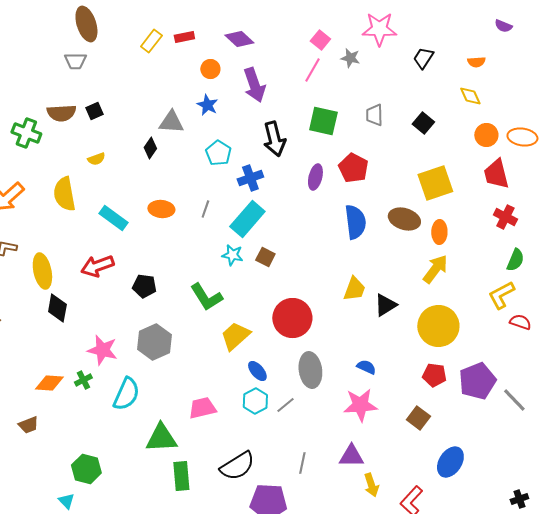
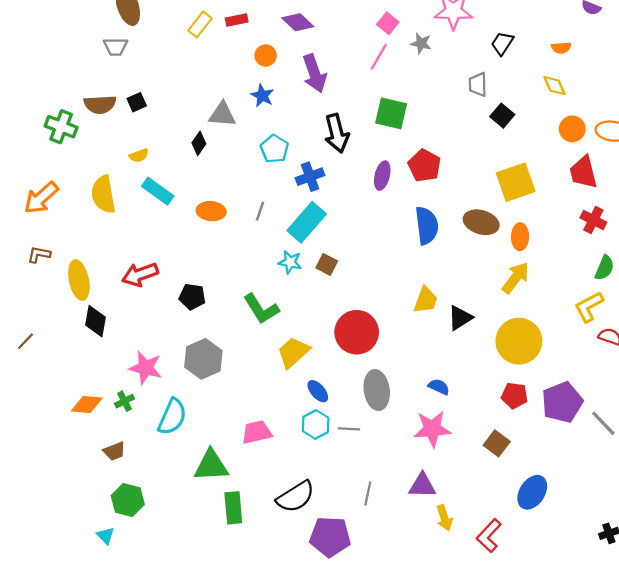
gray trapezoid: (374, 115) -> (478, 84), moved
cyan rectangle: (113, 218) -> (158, 191), moved
gray line: (285, 405) -> (349, 429), turned 42
brown trapezoid: (28, 425) -> (114, 451), moved

